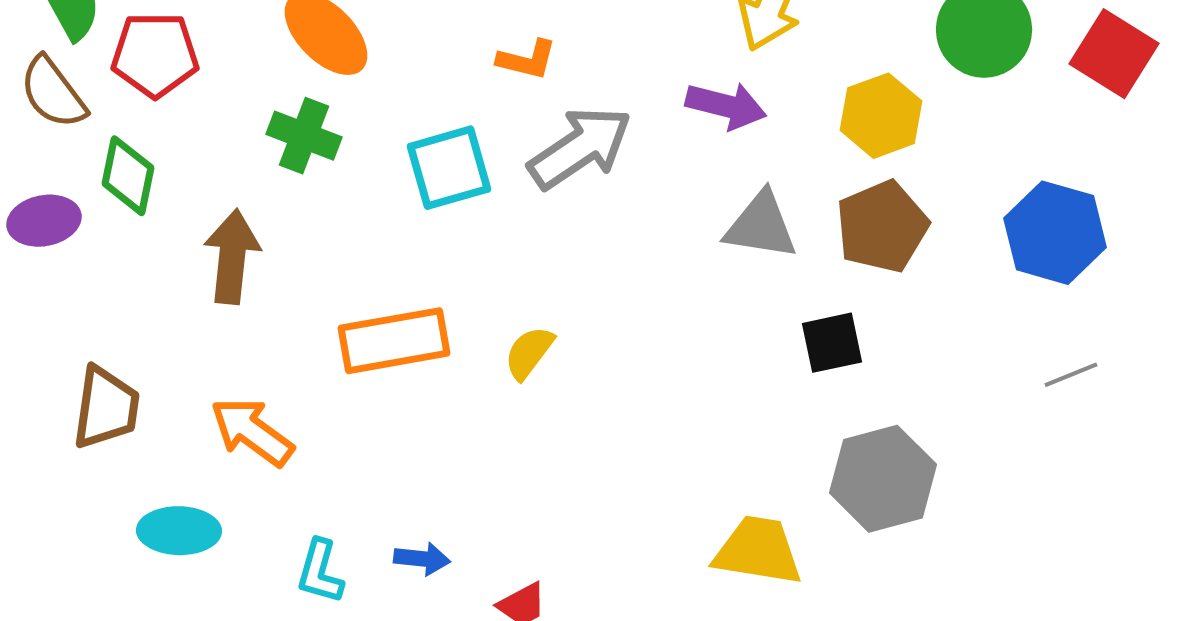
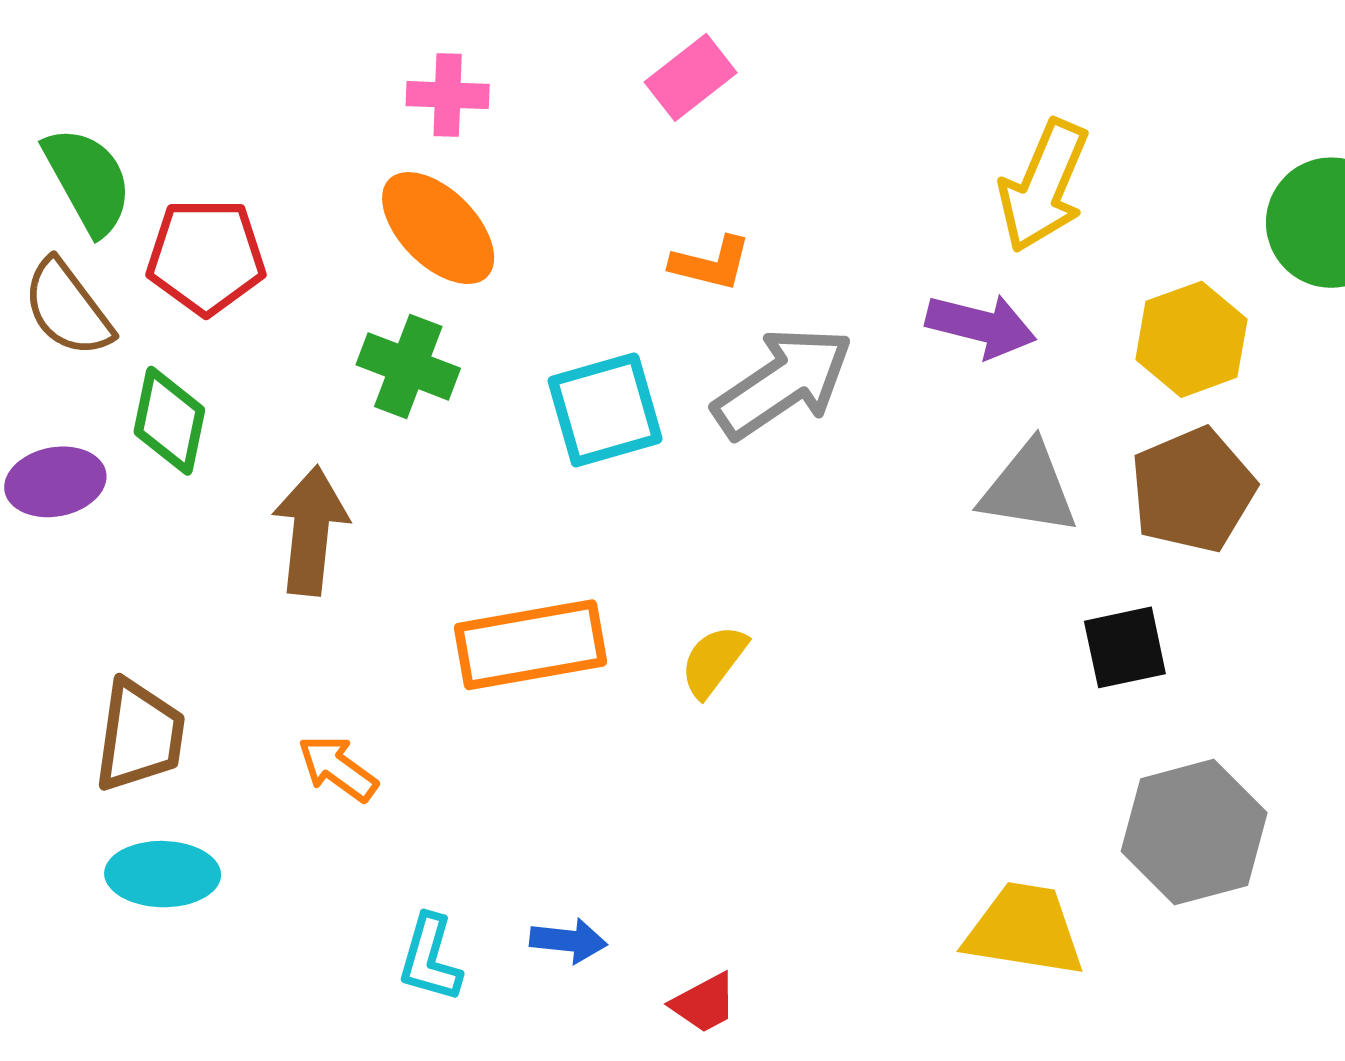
orange arrow: (252, 432) -> (338, 768), size x0.7
cyan ellipse: (179, 531) -> (163, 874), moved

